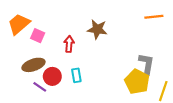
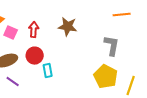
red arrow: (69, 44) -> (34, 30), moved
gray L-shape: (147, 64) -> (112, 46), moved
red circle: (52, 76) -> (35, 56), moved

